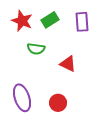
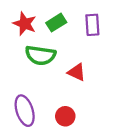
green semicircle: (36, 49) -> (40, 55), size x1.5

